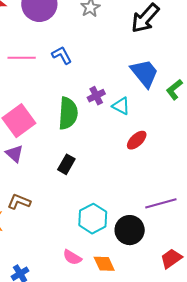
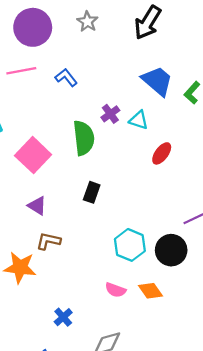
pink line: (22, 58) -> (21, 71), moved
purple triangle: (15, 154) -> (37, 206), moved

